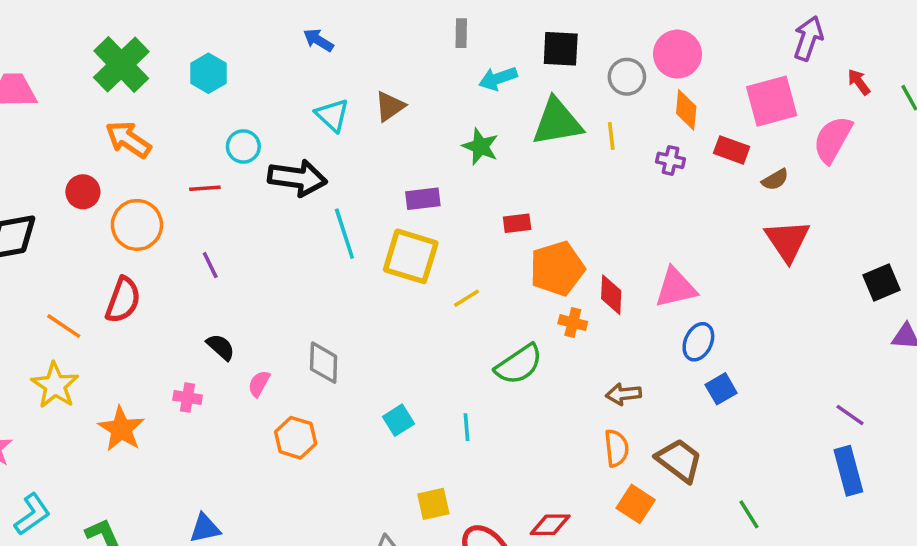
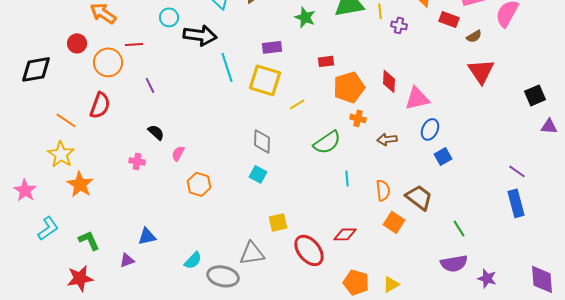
purple cross: (671, 160) -> (399, 25), moved
red line: (205, 188) -> (134, 44), moved
red diamond: (611, 295) -> (389, 81), moved
gray diamond: (324, 363) -> (262, 141), moved
brown arrow: (623, 394) -> (387, 139), moved
cyan square: (399, 420) -> (258, 174), turned -30
cyan line: (467, 427) -> (347, 178), moved
orange star: (121, 429) -> (80, 184), moved

